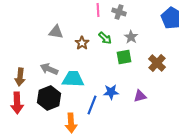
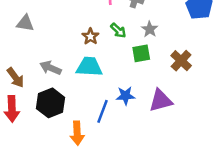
gray triangle: (56, 32) -> (25, 23), moved
brown arrow: (20, 77) -> (15, 78), turned -42
cyan trapezoid: (73, 79) -> (89, 67), moved
purple triangle: (140, 96) -> (161, 101), size x1.5

